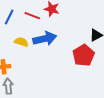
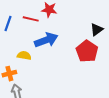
yellow semicircle: (21, 42) -> (24, 55), moved

